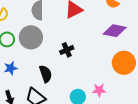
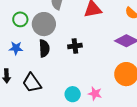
black semicircle: (46, 74) -> (44, 48), moved

